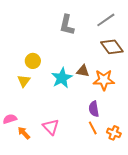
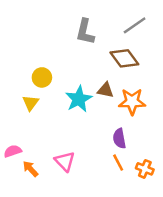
brown diamond: (112, 47) -> (124, 58), moved

